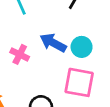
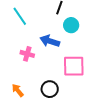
cyan circle: (82, 47) -> (71, 25), moved

